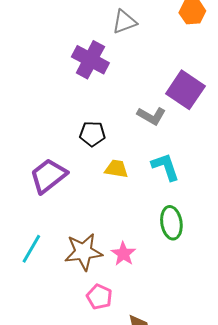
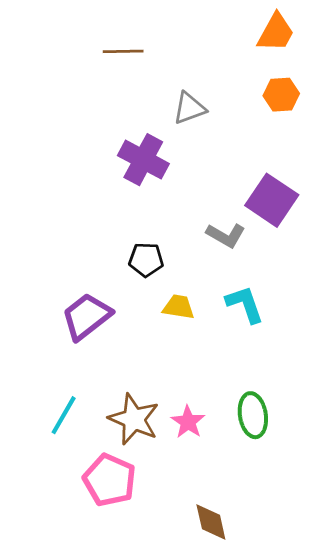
green ellipse: (171, 223) -> (253, 415), moved
brown star: (83, 252) -> (134, 419), turned 30
pink pentagon: (99, 297) -> (110, 480), moved, size x1.5

